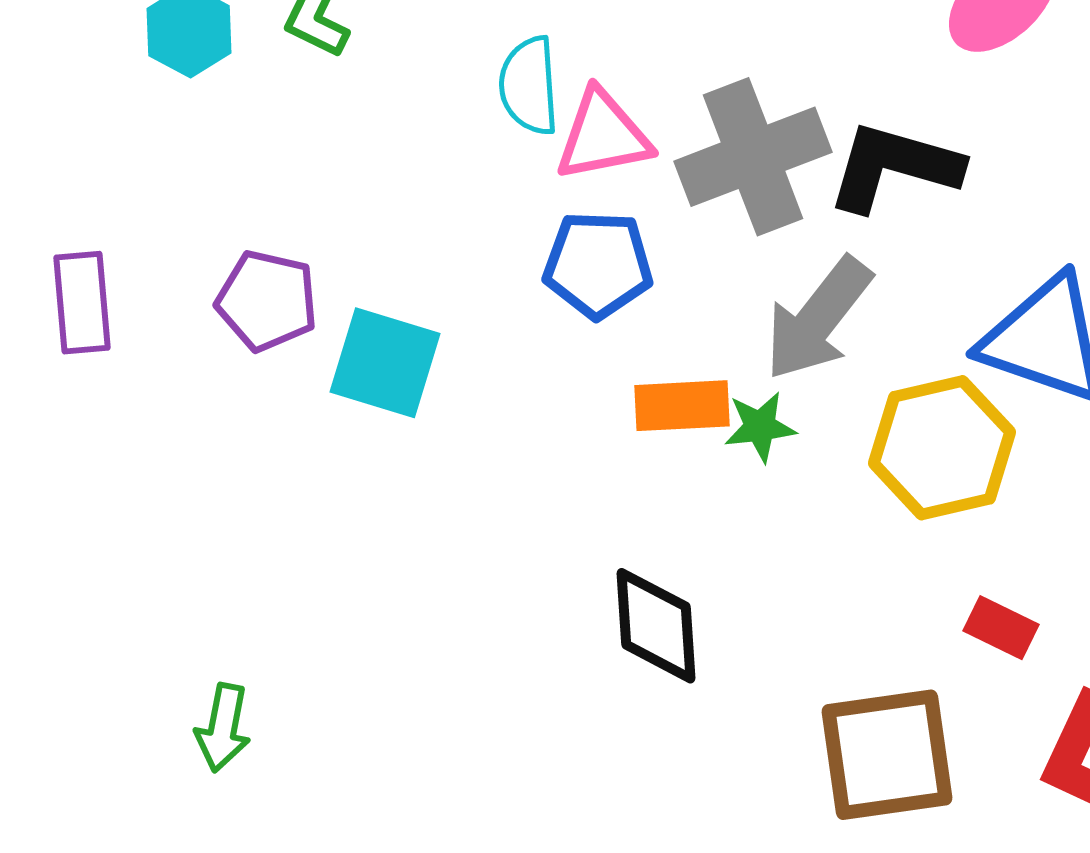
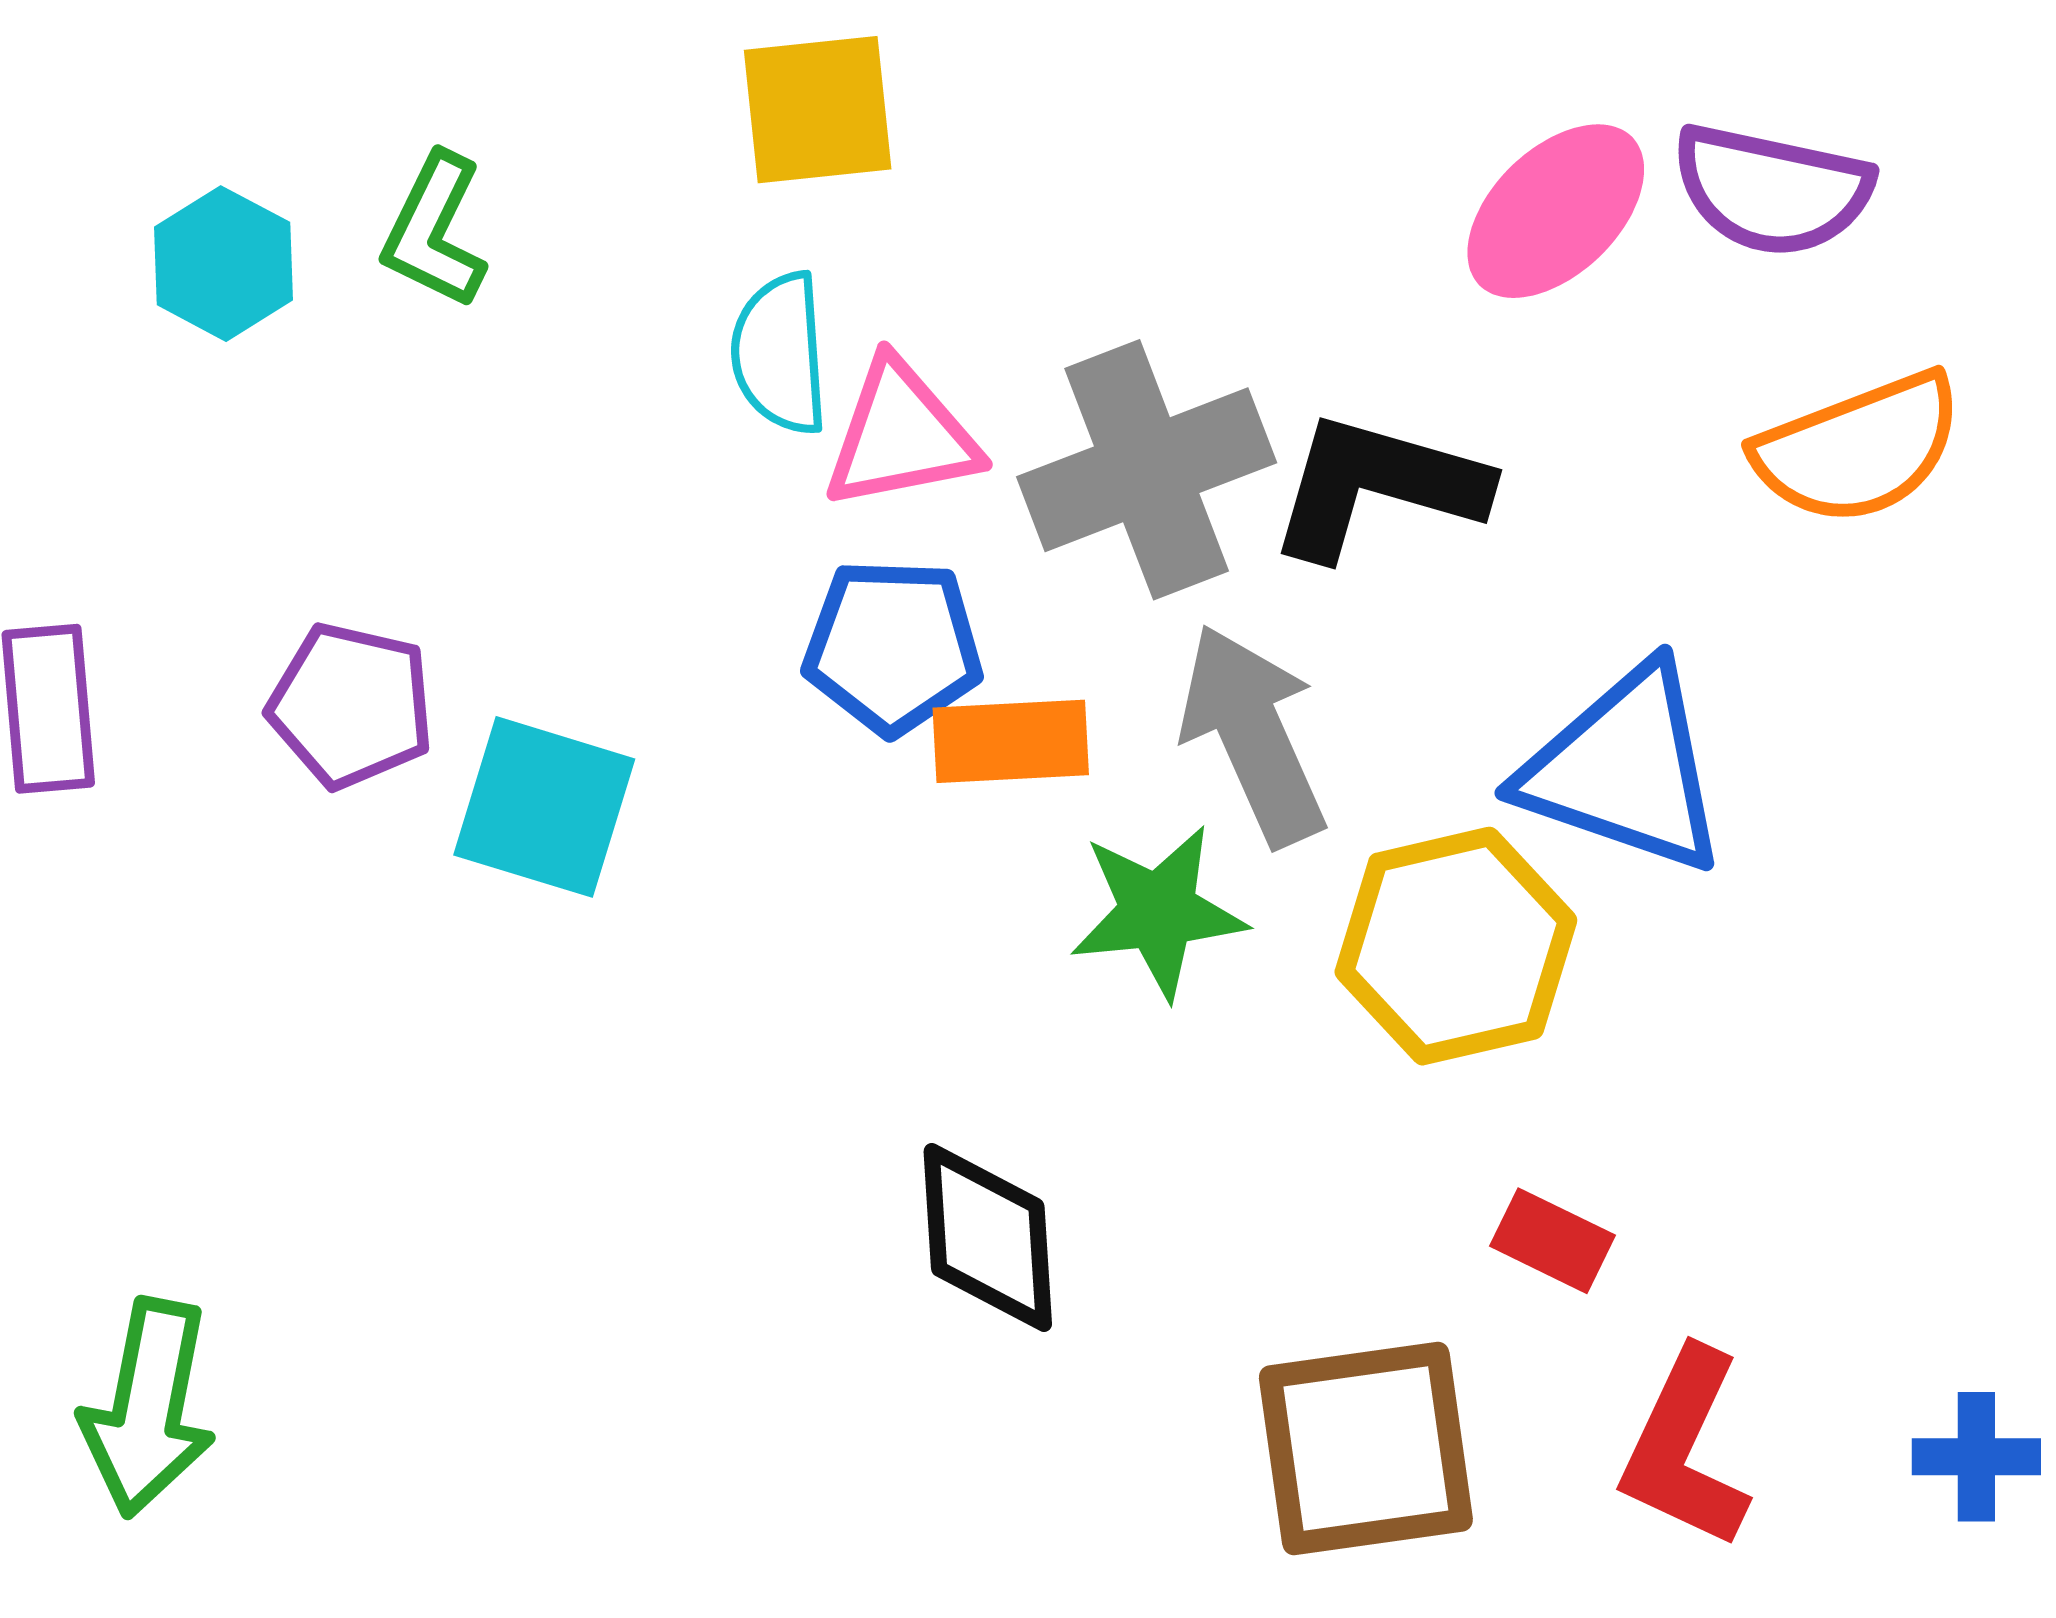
gray arrow: (818, 319) -> (1253, 735), turned 118
orange rectangle: (682, 406) -> (1011, 741), moved
green star: (760, 427) -> (1158, 912), size x1.5
green arrow: (223, 728) -> (148, 1408), moved, size x1.5

